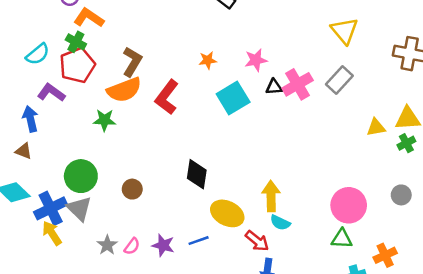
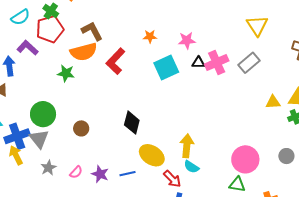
brown L-shape: (132, 62) -> (92, 31), turned -65
gray star: (107, 245) -> (48, 168), moved

